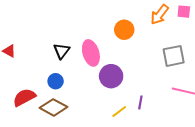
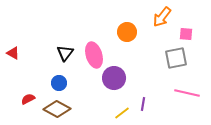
pink square: (184, 12) -> (186, 34), moved
red semicircle: (24, 97) -> (28, 99), size x0.6

